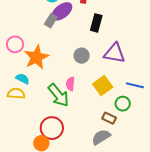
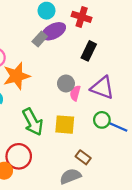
pink semicircle: (70, 84) -> (75, 93), moved
yellow square: (103, 86) -> (65, 125), moved, turned 30
green circle: (123, 104) -> (102, 120), moved

